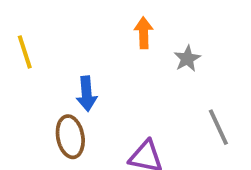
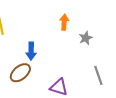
brown ellipse: (70, 137) -> (20, 73), turned 55

